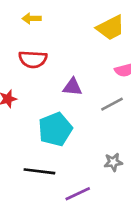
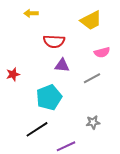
red semicircle: (33, 59) -> (54, 41), moved
black line: (39, 171) -> (37, 129), turned -40

